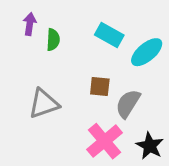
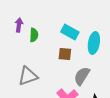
cyan ellipse: (147, 52) -> (94, 43), turned -40
brown square: (100, 86) -> (65, 54), moved

